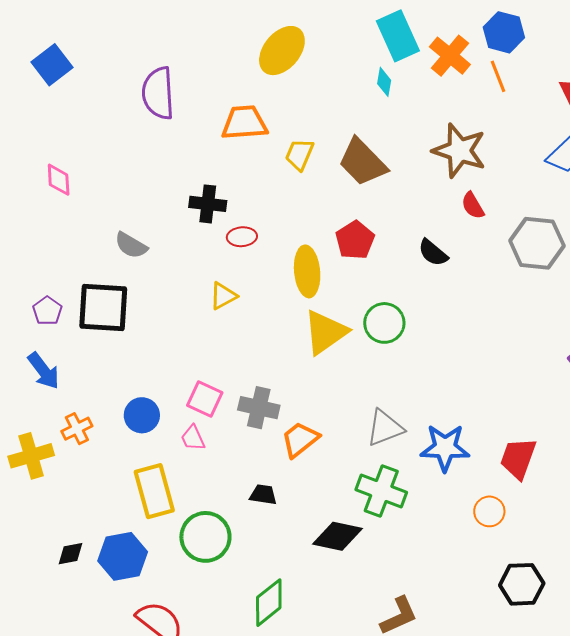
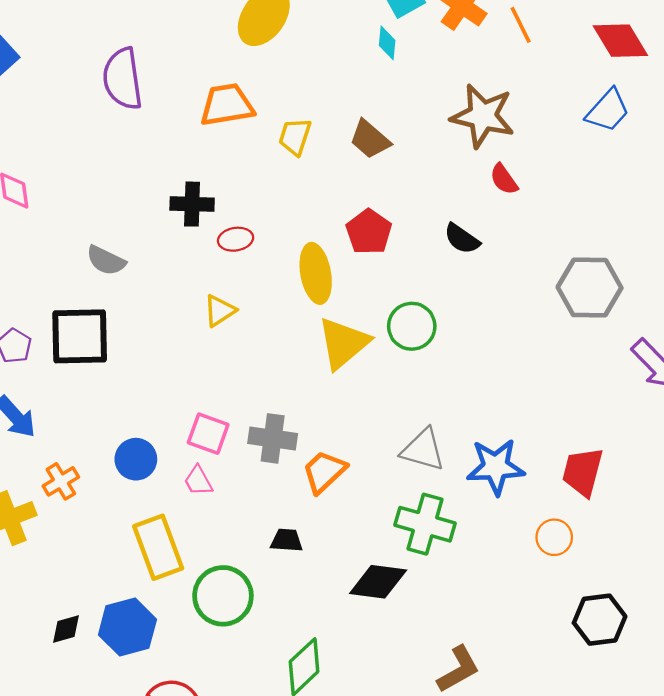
brown trapezoid: (363, 162) -> (370, 139), size x0.7
gray hexagon: (537, 243) -> (590, 288), moved
gray triangle: (385, 428) -> (423, 450), turned 42

